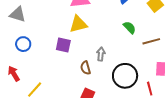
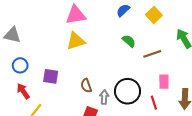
purple square: (63, 45) -> (51, 76), moved
gray arrow: (101, 54) -> (104, 97), moved
red arrow: (14, 74) -> (23, 91), moved

